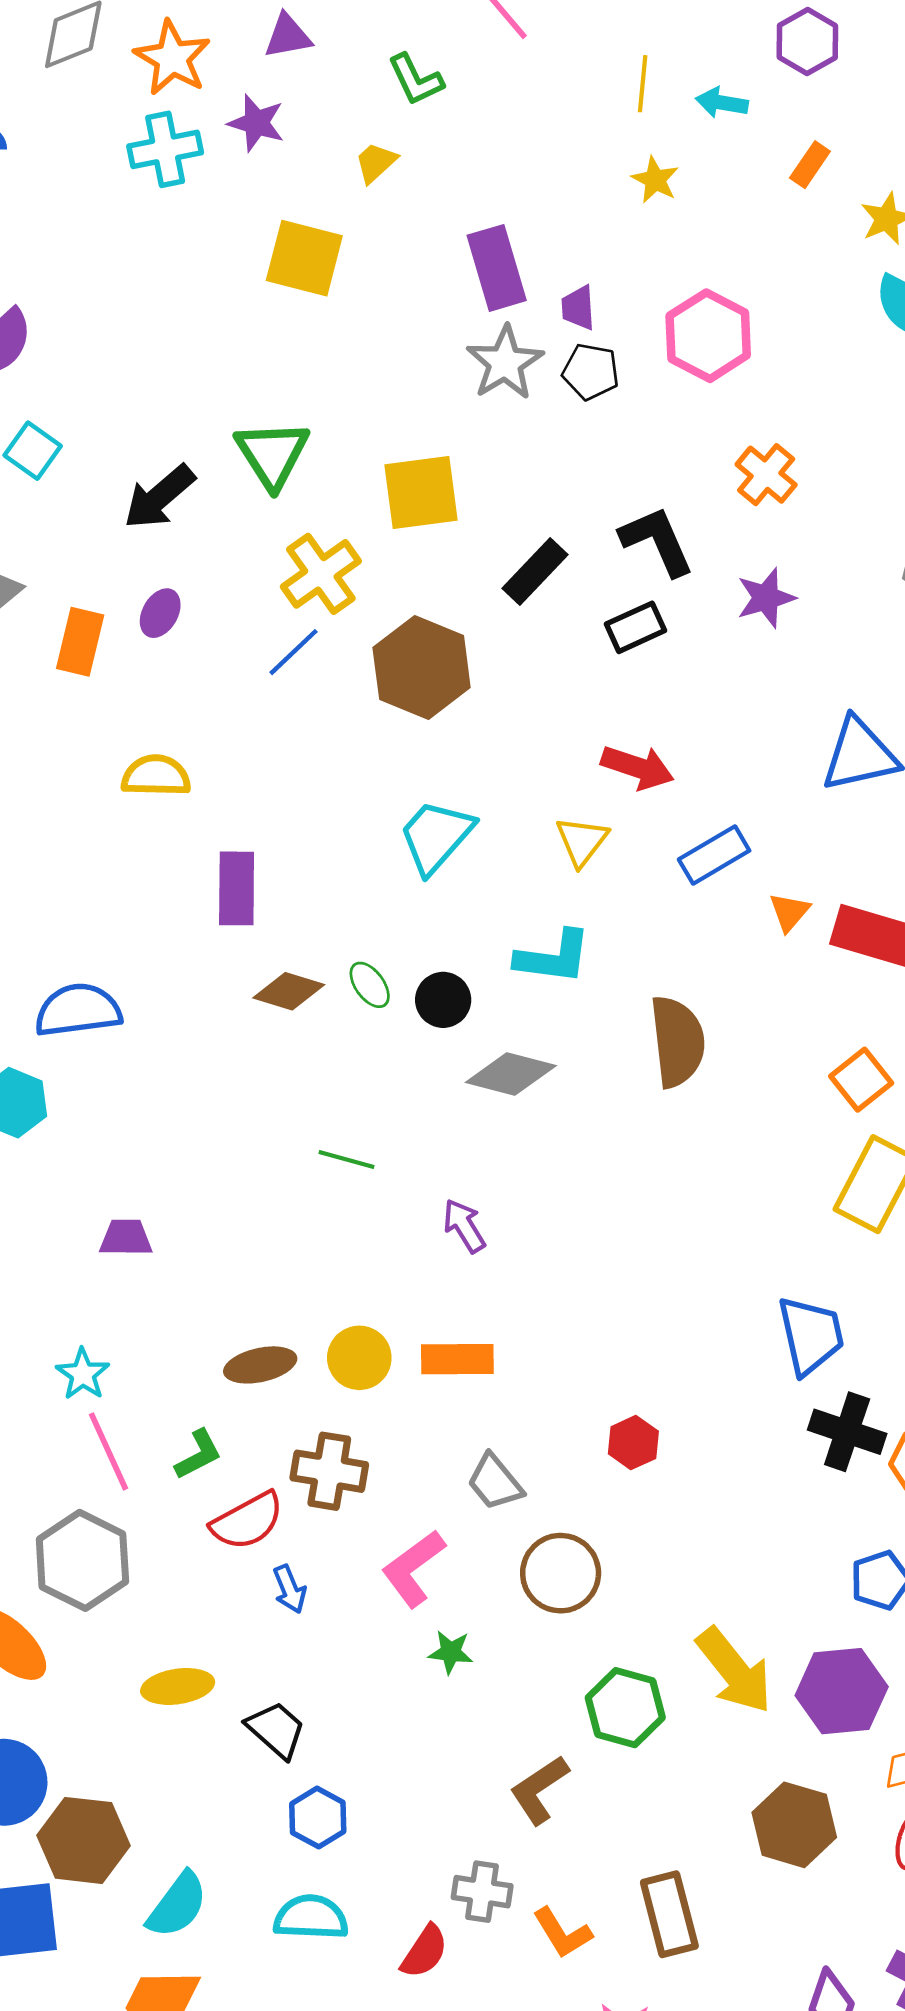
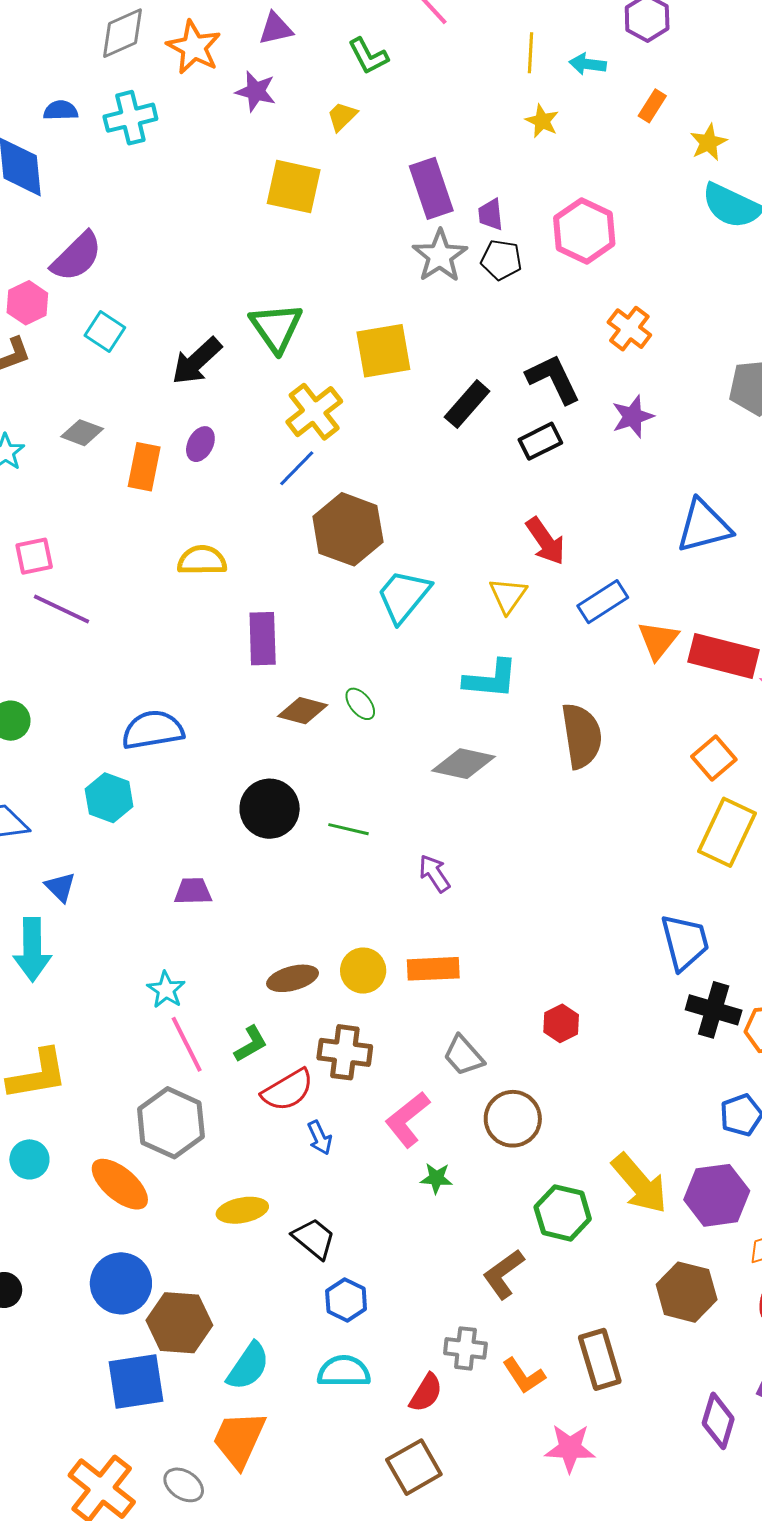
cyan cross: (165, 149) -> (130, 118), moved
brown hexagon: (422, 668) -> (348, 529), moved
red arrow: (637, 767) -> (546, 541), turned 39
orange triangle: (789, 912) -> (658, 640), size x1.4
black circle: (443, 1000) -> (270, 809), moved, size x1.5

